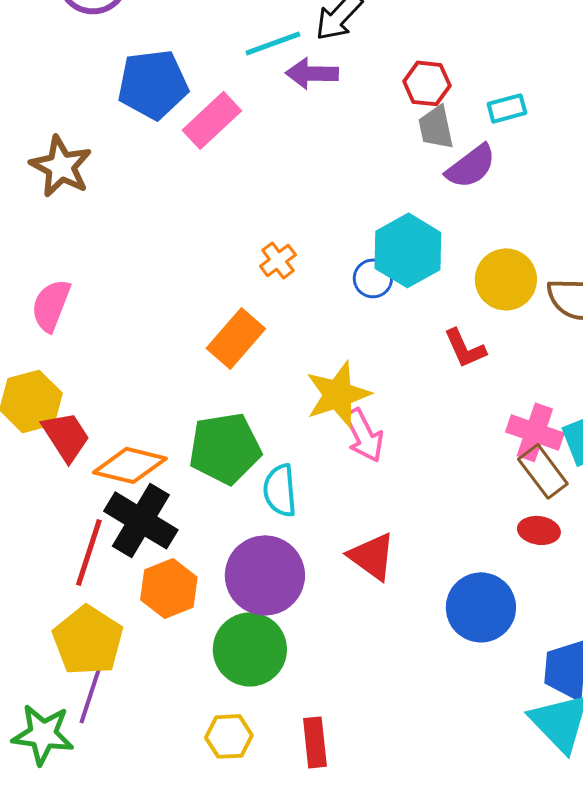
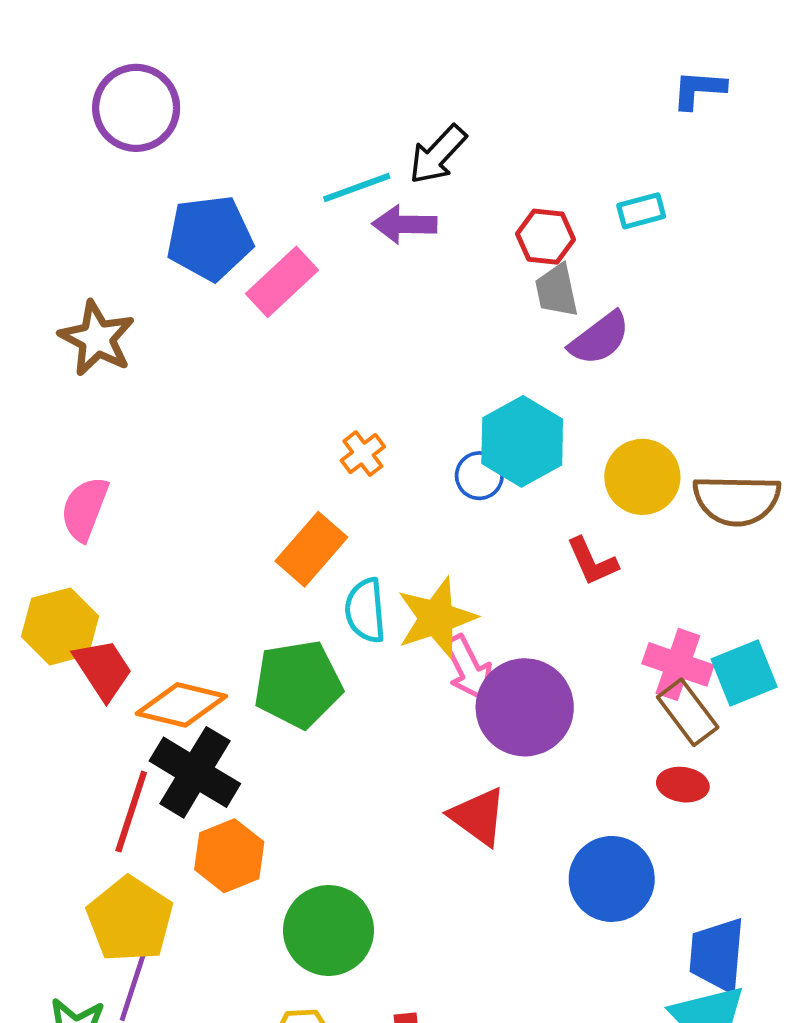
cyan rectangle: (507, 108) -> (641, 211), moved
cyan semicircle: (280, 490) -> (365, 611), moved
purple circle: (265, 575) -> (525, 707), moved

